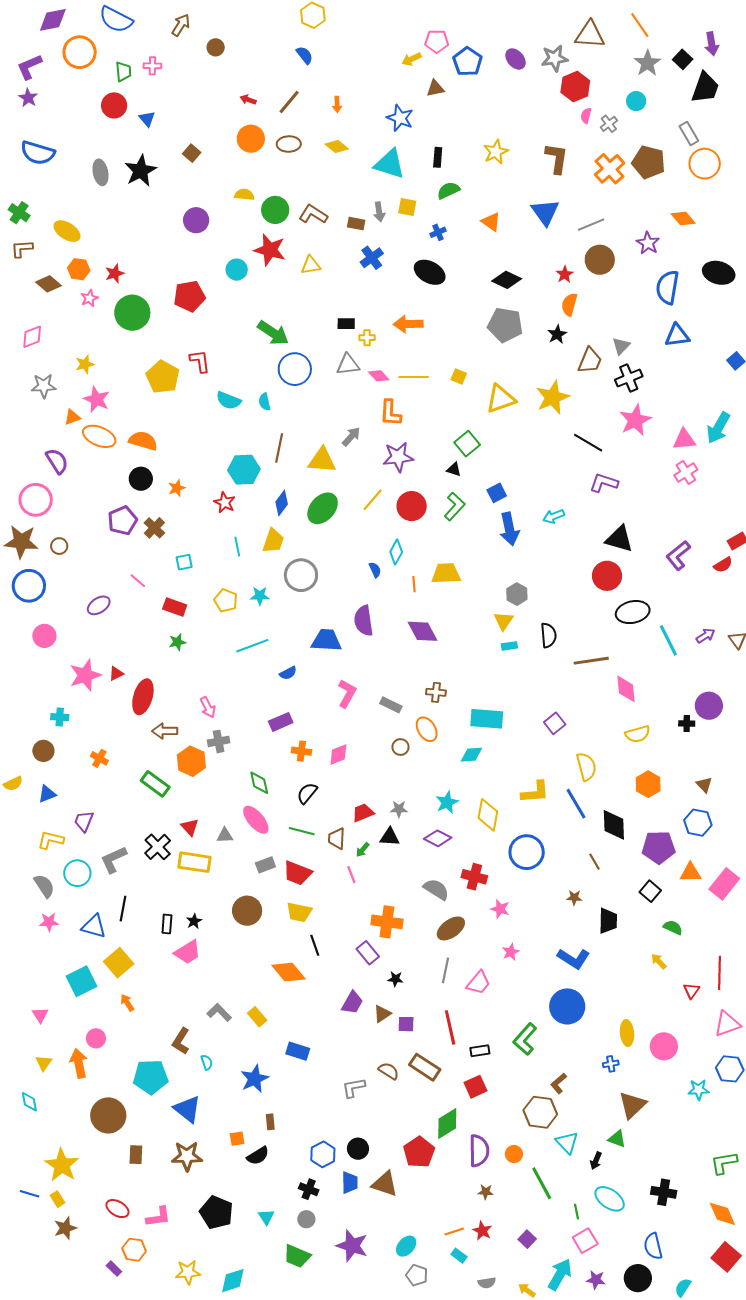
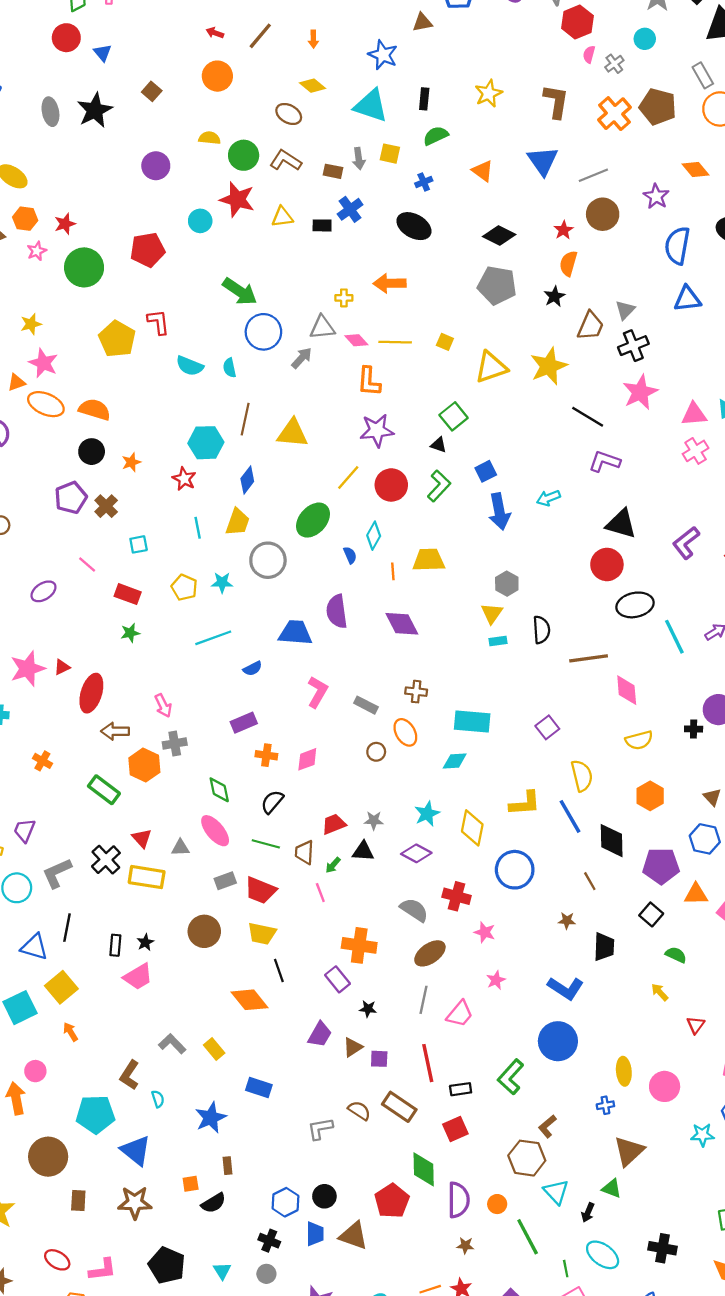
brown ellipse: (289, 144) -> (289, 114), moved, turned 30
black rectangle: (346, 324) -> (322, 225), moved
gray arrow: (351, 437) -> (302, 358), moved
green ellipse: (323, 508) -> (313, 520), moved
green diamond: (447, 1123) -> (424, 1169), turned -60

